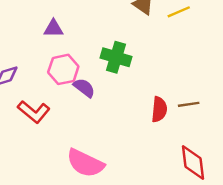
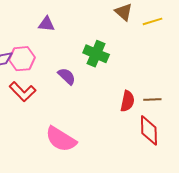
pink hexagon: (63, 69) -> (22, 59), moved
red diamond: (193, 163) -> (149, 130), moved

